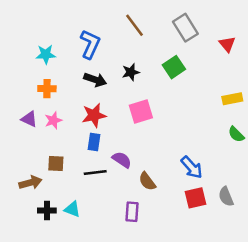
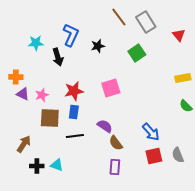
brown line: (135, 25) -> (119, 17), moved
black star: (131, 72) -> (98, 46), moved
black arrow: (95, 80) -> (58, 57), moved, turned 54
orange cross: (47, 89) -> (16, 77), moved
purple semicircle: (122, 160) -> (105, 126), moved
brown square: (56, 164) -> (50, 118), moved, size x1.5
brown arrow: (30, 183) -> (24, 144), turned -42
purple rectangle: (132, 212) -> (115, 167), moved

